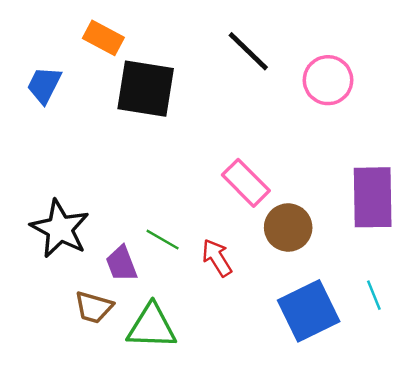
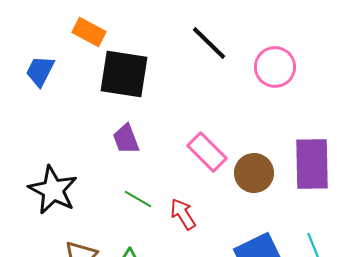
brown circle: (288, 228) -> (254, 173), moved
purple trapezoid: (121, 264) -> (126, 139), moved

